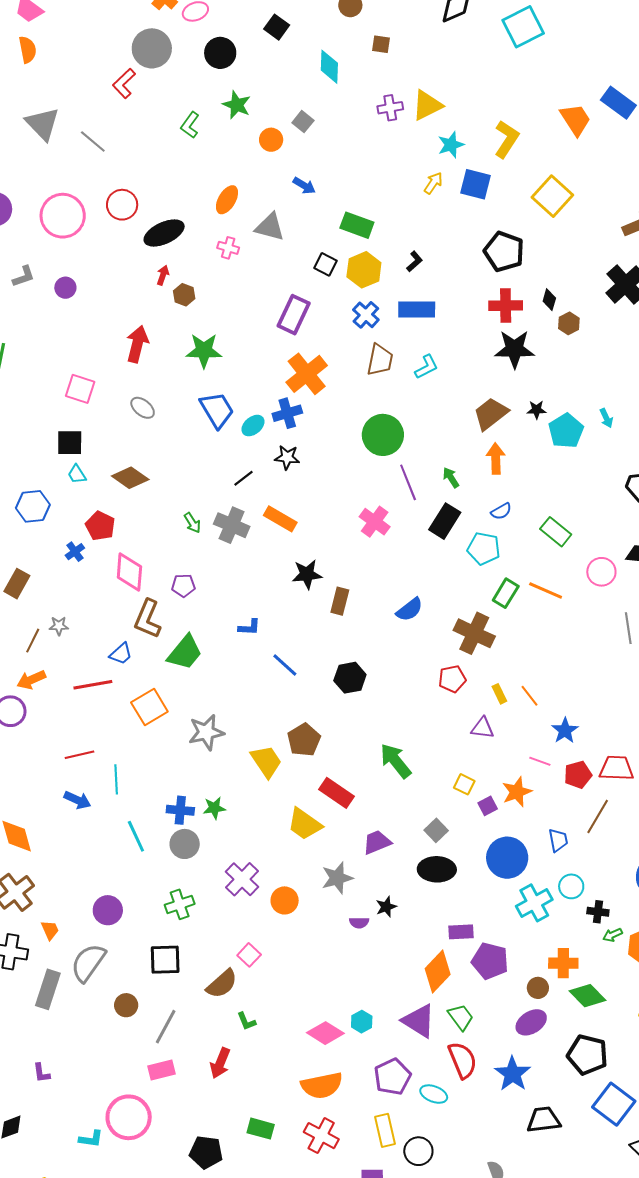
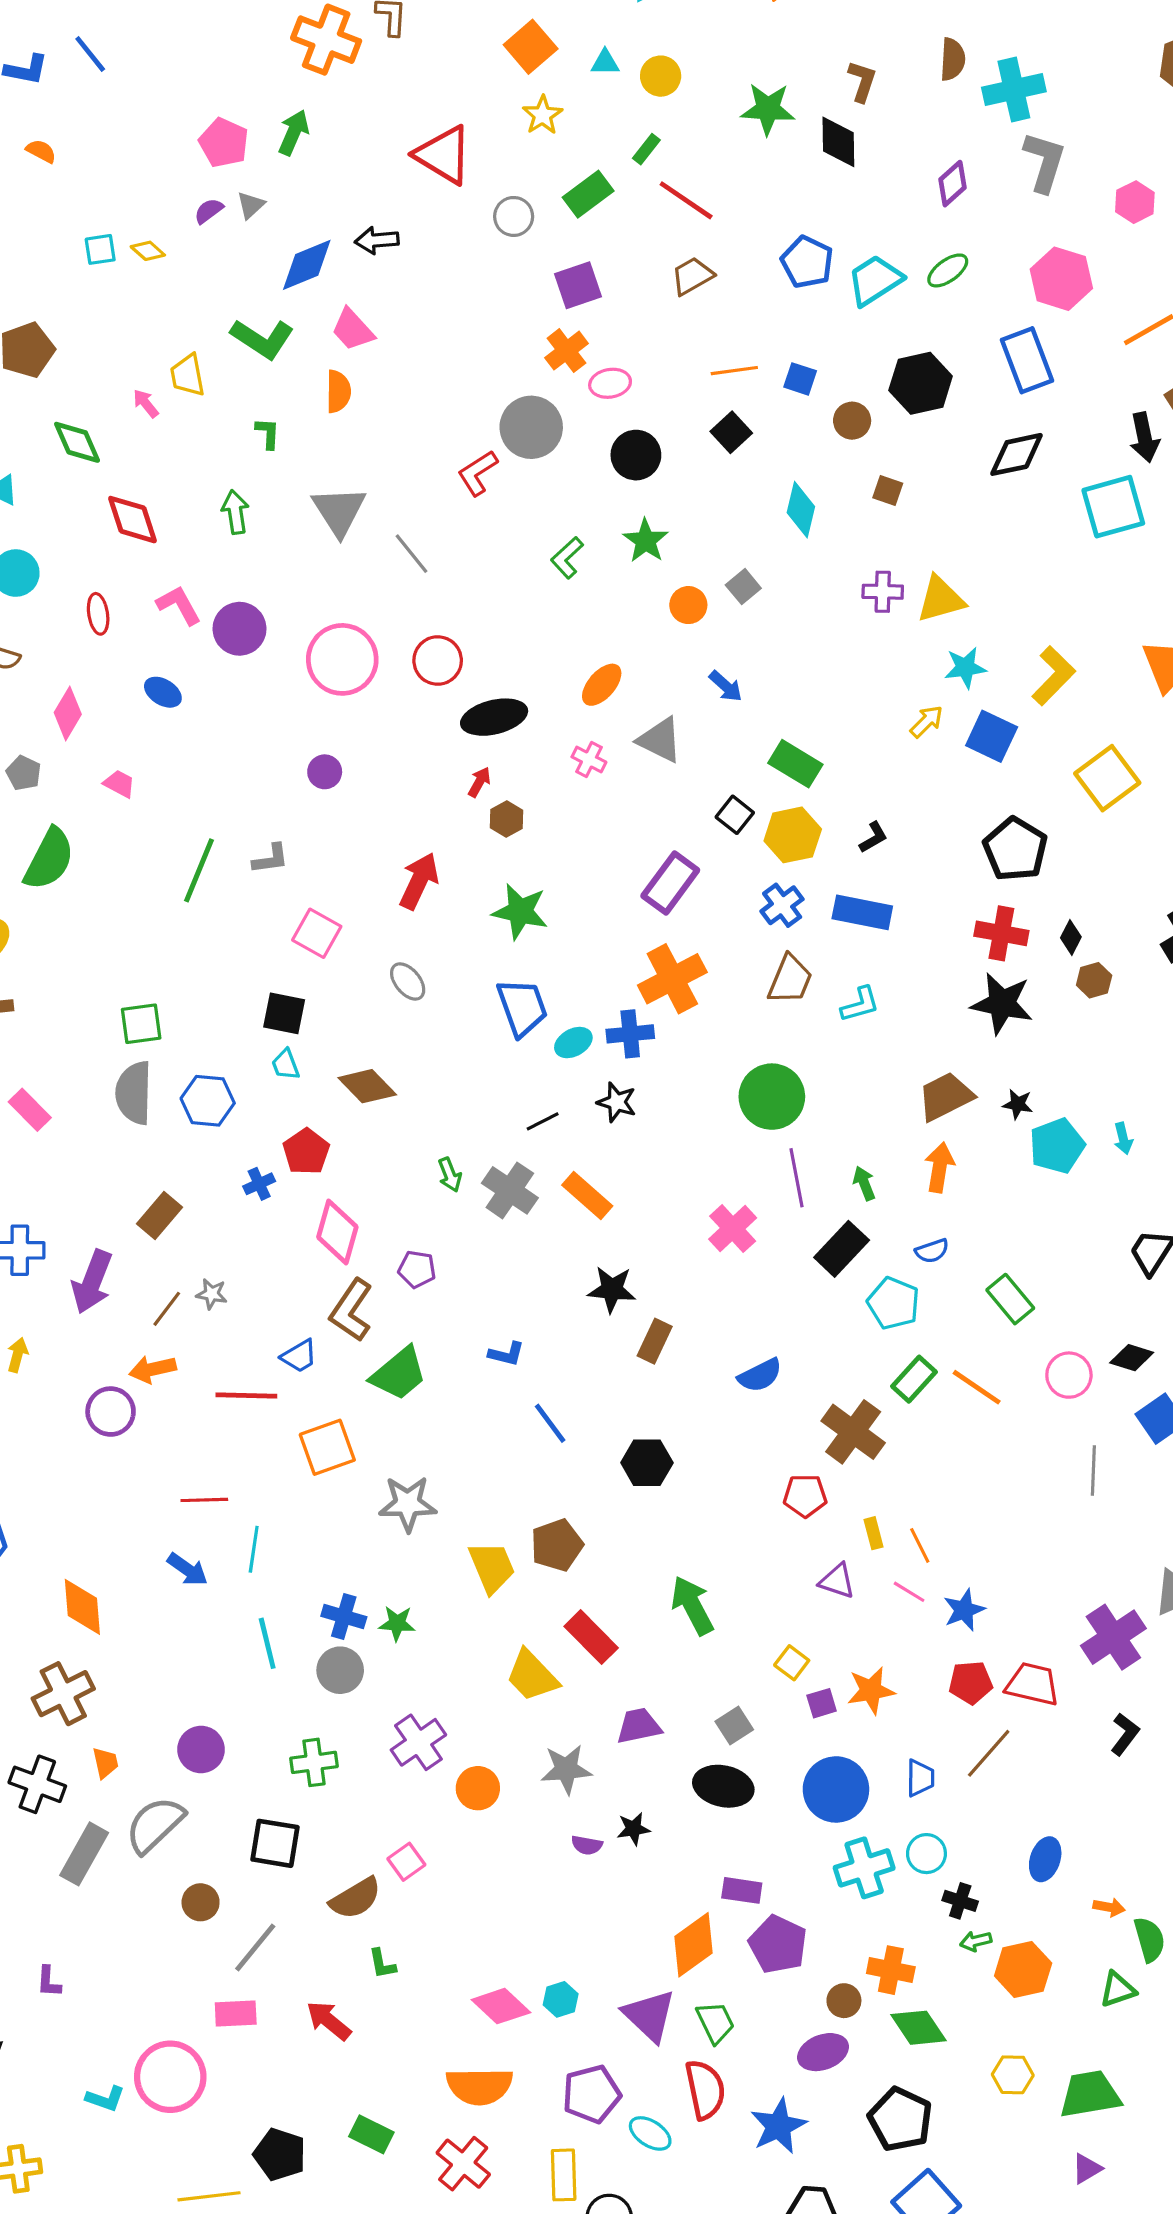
gray L-shape: (24, 276) -> (271, 859), moved
pink line: (540, 761) -> (909, 1592), moved
red arrow: (220, 1063) -> (329, 2021), turned 96

